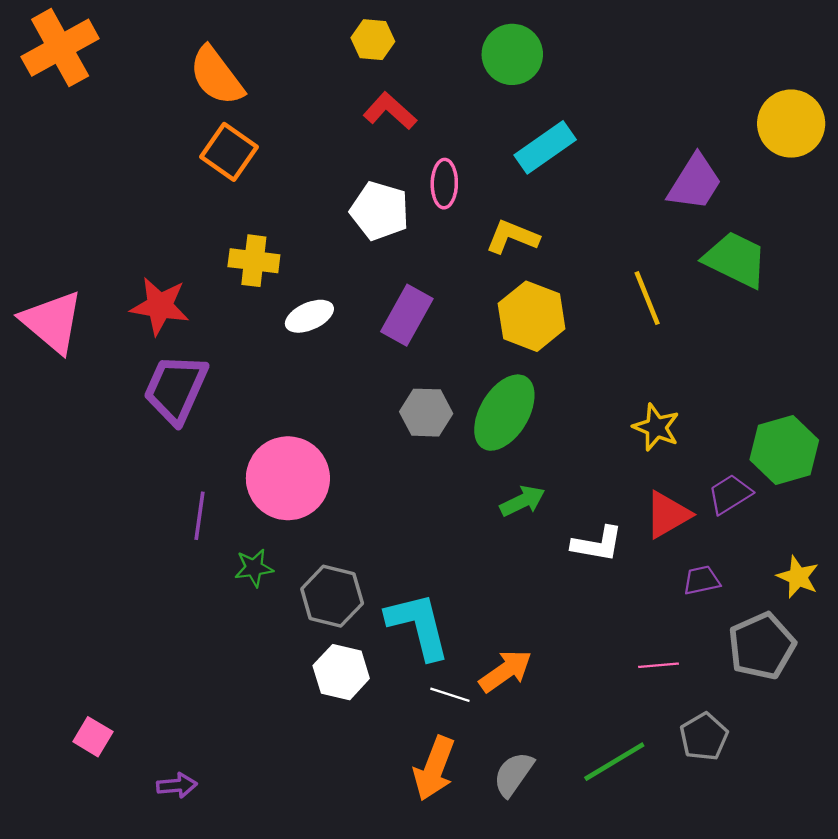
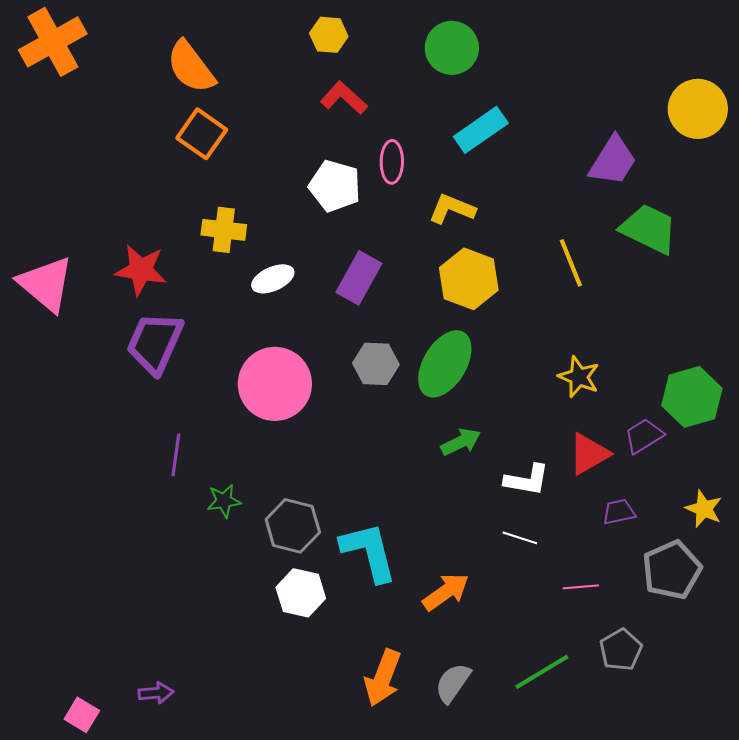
pink circle: (288, 478) -> (275, 384), moved
white line: (450, 695) -> (520, 538), moved
pink square: (93, 737) -> (82, 715), moved

